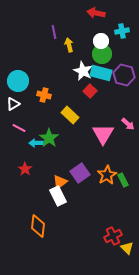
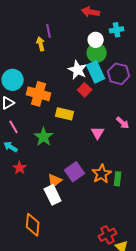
yellow arrow: (69, 45) -> (41, 44), moved
cyan rectangle: (101, 73) -> (96, 72), turned 50
orange cross: (44, 95) -> (39, 94), size x1.6
yellow rectangle: (70, 115) -> (65, 114), turned -30
pink line: (19, 128) -> (14, 127), turned 32
pink triangle: (103, 134) -> (98, 133), size x0.6
cyan arrow: (36, 143) -> (11, 147), moved, turned 32
green rectangle: (123, 180) -> (118, 179), turned 32

